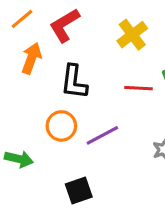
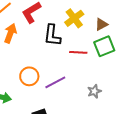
black L-shape: (74, 82) -> (52, 35), moved

